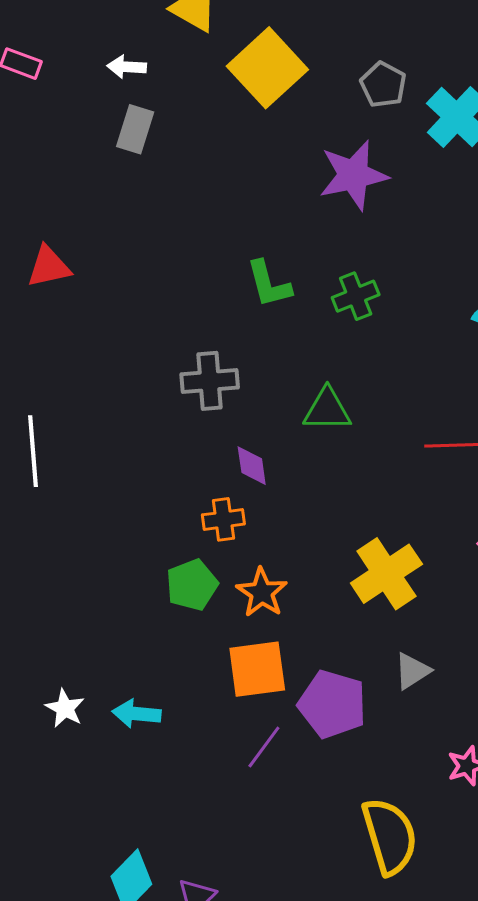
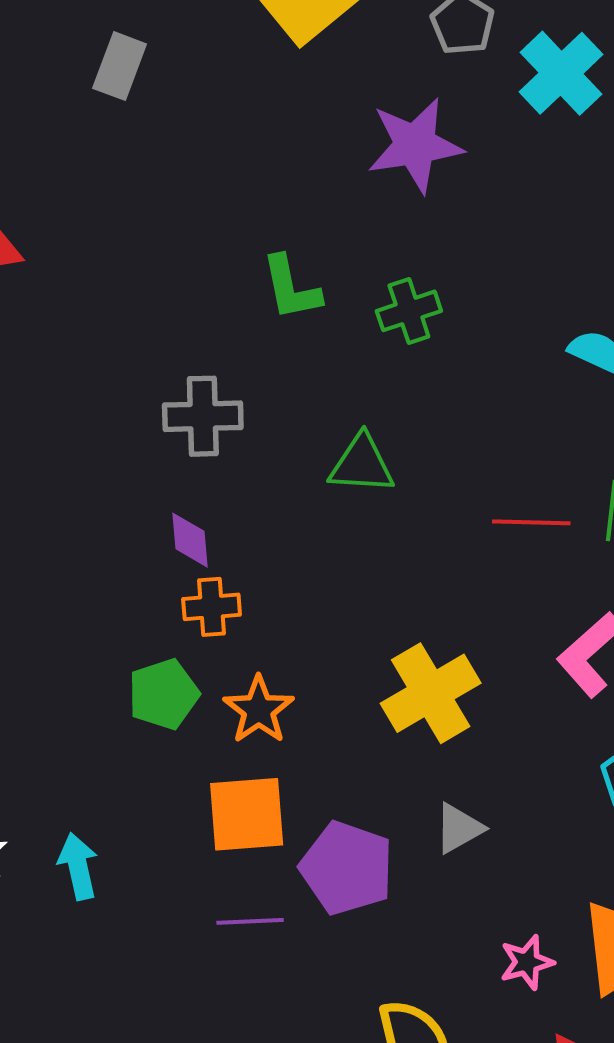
purple diamond: (252, 466) -> (190, 540), moved
cyan arrow: (137, 714) -> (78, 866), turned 69
purple line: (264, 747) -> (250, 921), turned 48

